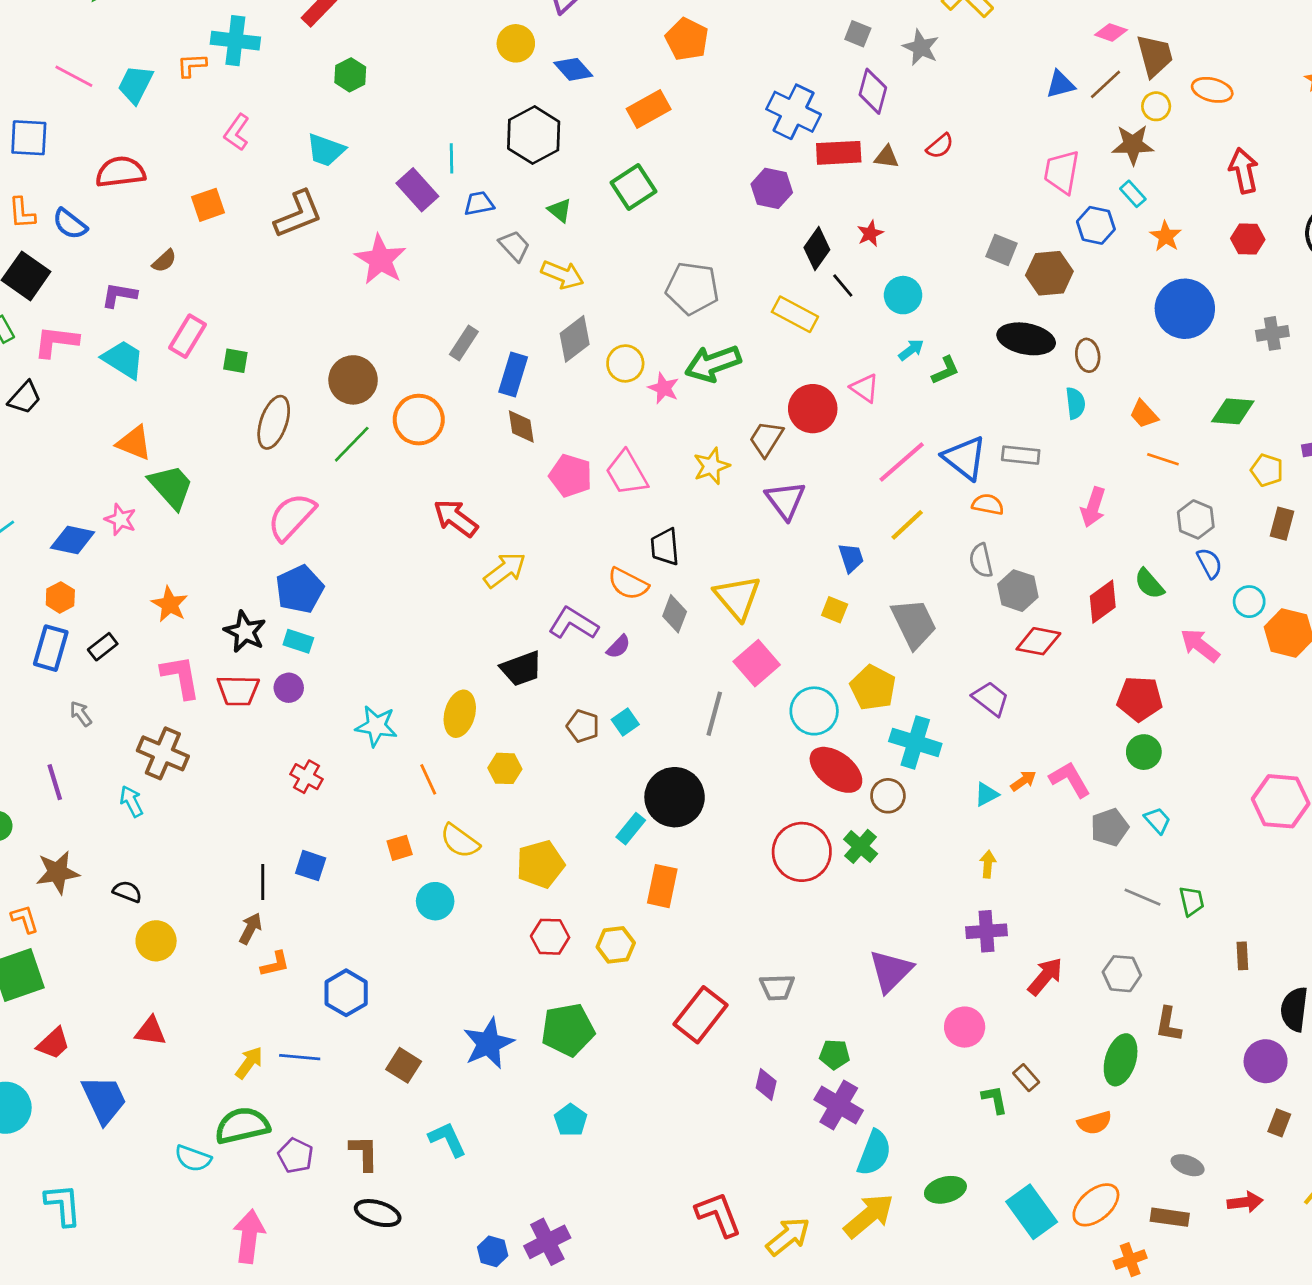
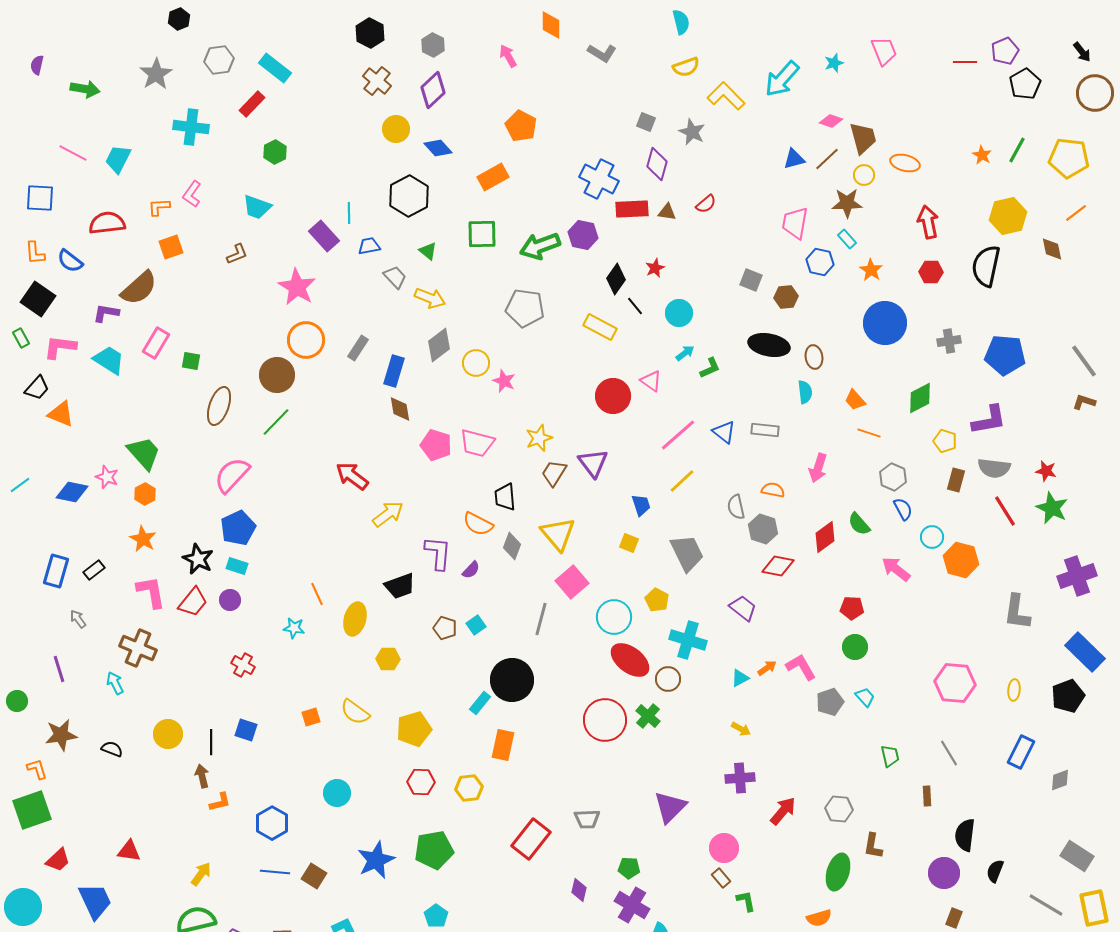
orange L-shape: (192, 65) -> (159, 207), moved
green square: (633, 187) -> (482, 234), turned 32
brown L-shape: (298, 214) -> (237, 254), size x0.6
brown semicircle: (164, 261) -> (139, 288), size x2.0
brown hexagon: (1049, 273) -> (786, 297), size x0.7
green arrow: (713, 363) -> (540, 246), moved
green diamond: (1233, 411) -> (920, 398), turned -32
orange circle: (419, 420) -> (306, 340), moved
brown trapezoid: (766, 439) -> (554, 473), moved
orange triangle: (134, 443) -> (61, 414), moved
blue triangle: (965, 458) -> (724, 432), size x0.7
pink trapezoid: (627, 473) -> (477, 443), turned -45
orange semicircle: (988, 504) -> (773, 490), moved
orange hexagon: (60, 597) -> (145, 494), moved
purple L-shape: (573, 623) -> (438, 553), turned 63
yellow pentagon: (873, 688) -> (657, 600), size x0.7
red trapezoid: (238, 690) -> (193, 602), turned -52
red pentagon: (1140, 699) -> (852, 608), size x0.7
cyan star: (376, 726) -> (294, 628), size x0.7
orange line: (428, 779) -> (317, 594), moved
yellow arrow: (988, 864) -> (741, 729), turned 114
gray line: (1142, 897) -> (949, 753), moved, turned 36
cyan circle: (435, 901) -> (337, 793), moved
brown arrow: (250, 929) -> (202, 776), turned -40
yellow circle: (156, 941) -> (168, 734), moved
blue line: (300, 1057) -> (275, 872), moved
brown rectangle: (1026, 1078) -> (721, 878), moved

